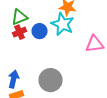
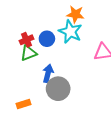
green triangle: (20, 17) -> (29, 53), moved
blue arrow: (14, 79) -> (48, 73), moved

